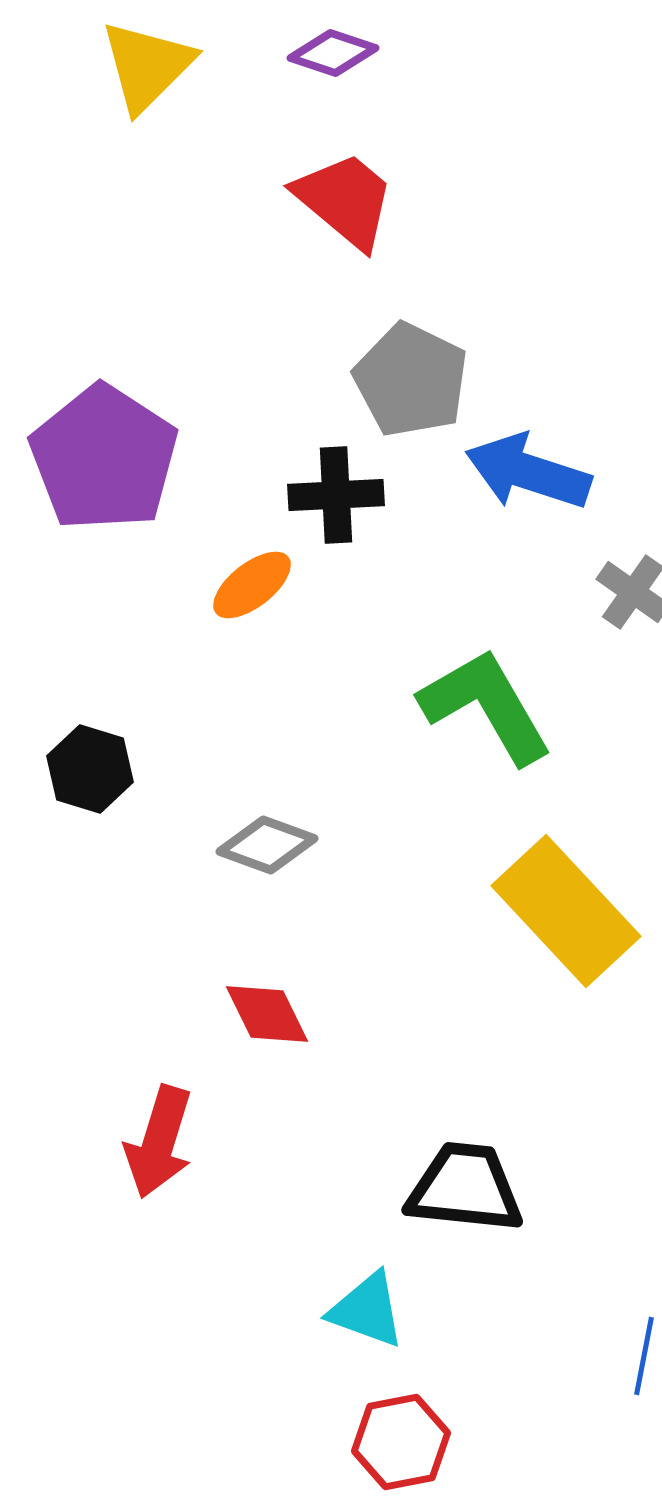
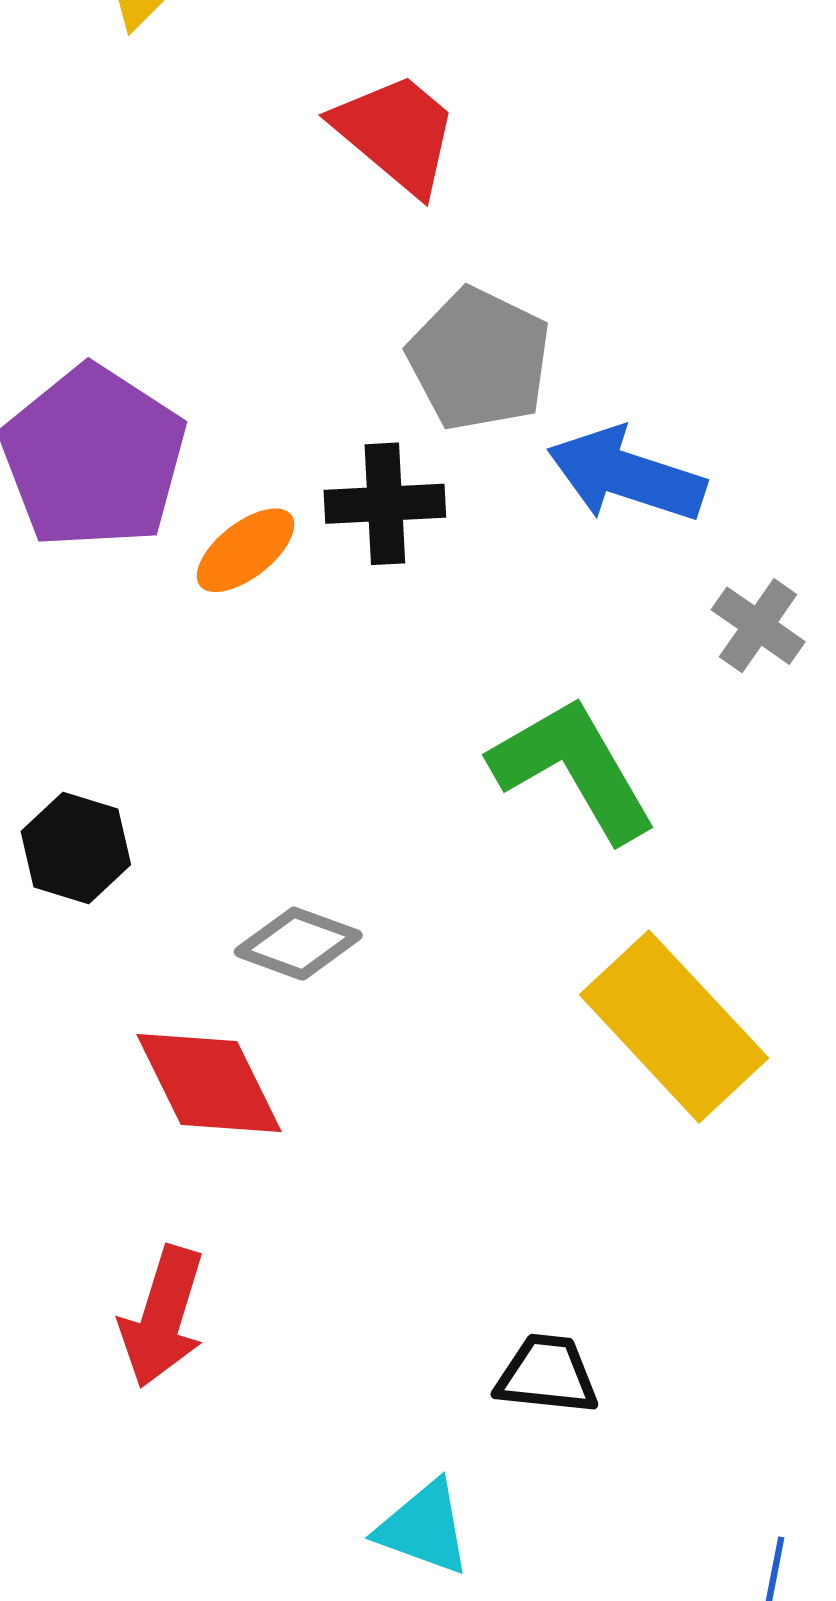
orange ellipse: (252, 585) -> (245, 550), moved
red diamond: (267, 1014) -> (209, 1083), moved, size x1.4
black trapezoid: (465, 1188) -> (547, 1375), size x0.7

